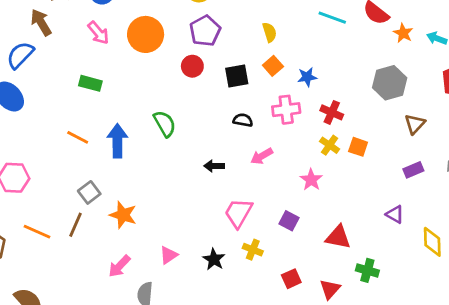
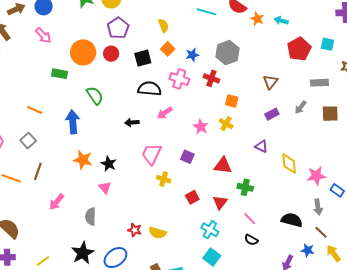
orange circle: (146, 34) -> (83, 52), moved
green rectangle: (90, 83) -> (59, 74), moved
gray hexagon: (390, 83) -> (228, 53), moved
pink cross: (286, 110) -> (179, 79), turned 30
black semicircle: (243, 120) -> (150, 89), size x1.6
blue arrow: (117, 141) -> (73, 122), moved
yellow cross: (330, 145) -> (226, 124), moved
gray square: (89, 192) -> (28, 141), moved
orange star: (123, 215) -> (83, 160), moved
pink triangle: (169, 255) -> (105, 188), turned -32
black star: (214, 259) -> (109, 164), moved
pink arrow: (119, 266) -> (57, 202), moved

